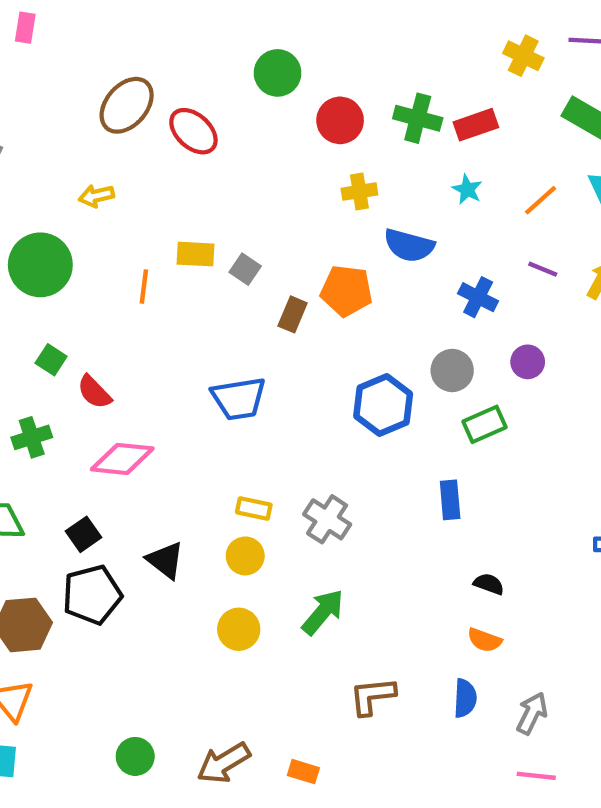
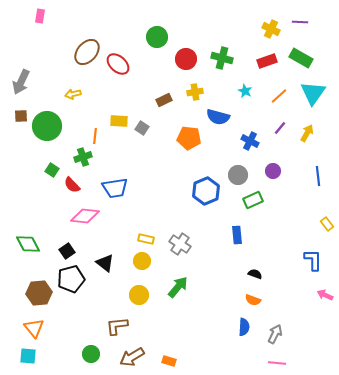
red rectangle: (476, 125) -> (267, 61), moved
purple line: (543, 269) -> (280, 128), turned -72
brown rectangle: (293, 314) -> (164, 100), moved, turned 42
blue trapezoid: (239, 399) -> (115, 188), moved
green cross: (32, 437) -> (83, 157), moved
brown L-shape: (372, 696) -> (117, 326), moved

